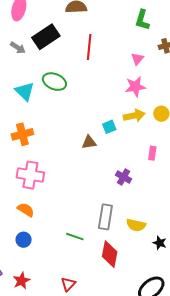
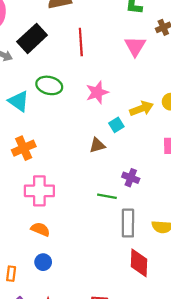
pink triangle: (137, 59) -> (135, 46), size x1.5
pink star: (135, 87) -> (97, 92), moved
purple cross: (123, 177) -> (131, 178), moved
green line: (75, 237) -> (107, 196), moved

